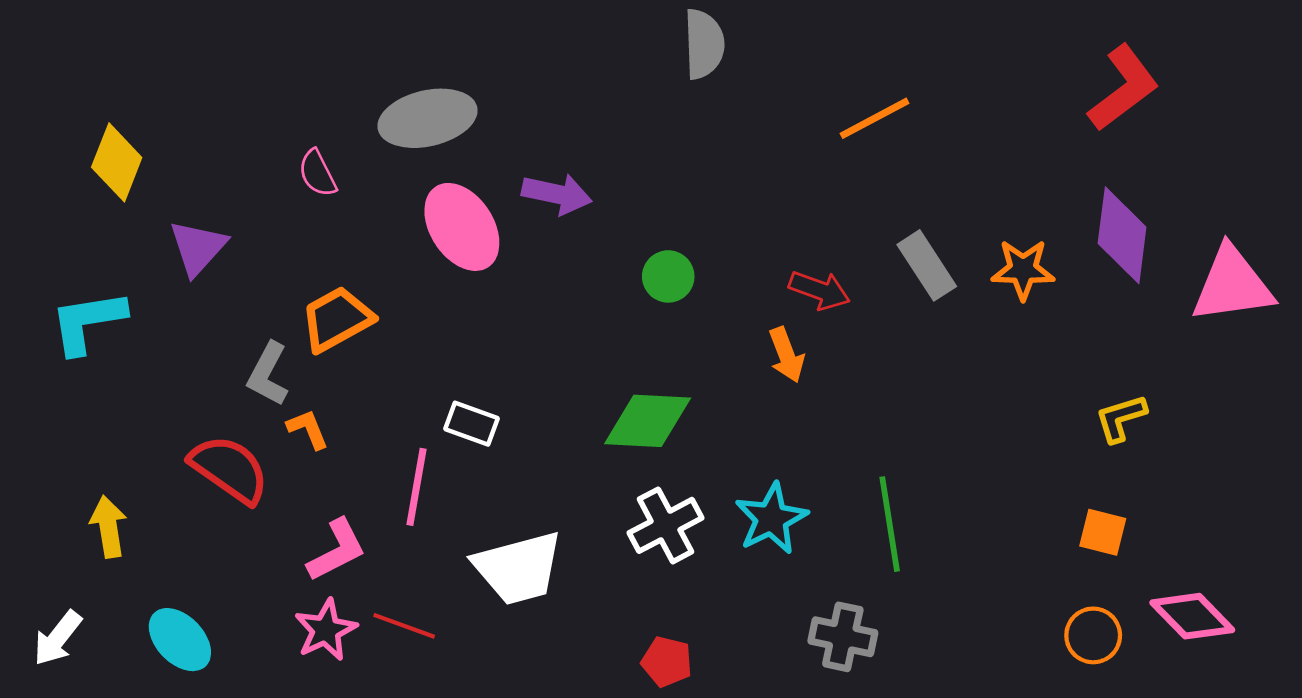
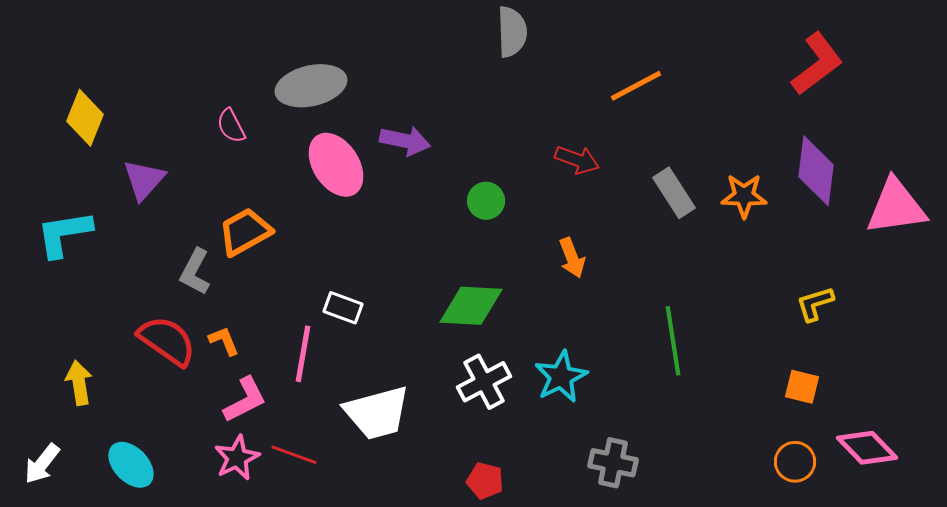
red arrow: (819, 290) -> (577, 160), moved
orange L-shape: (308, 429) -> (224, 341), moved
green line: (890, 524) -> (673, 341), moved

